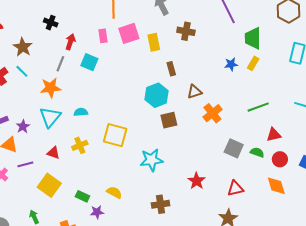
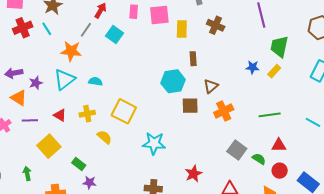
brown triangle: (194, 92) -> (211, 86), turned -35
brown square: (169, 120) -> (190, 106), moved
yellow semicircle: (114, 192) -> (104, 137), moved

